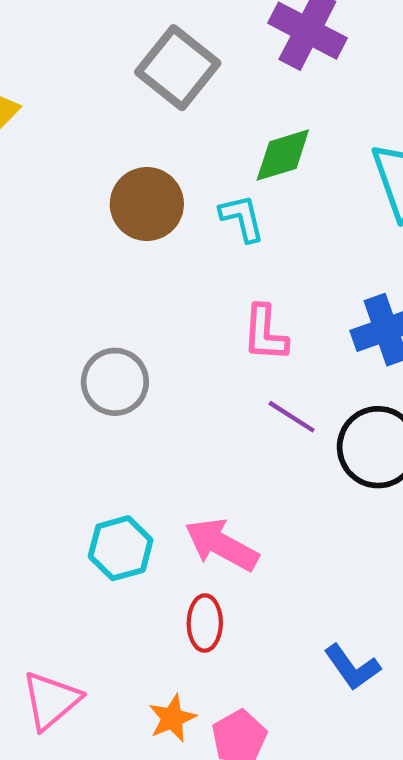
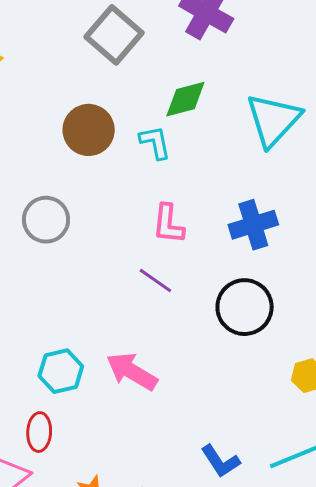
gray circle: (115, 382) -> (46, 220), moved
purple line: (292, 417) -> (155, 280), moved
red ellipse: (205, 623) -> (39, 432), moved

